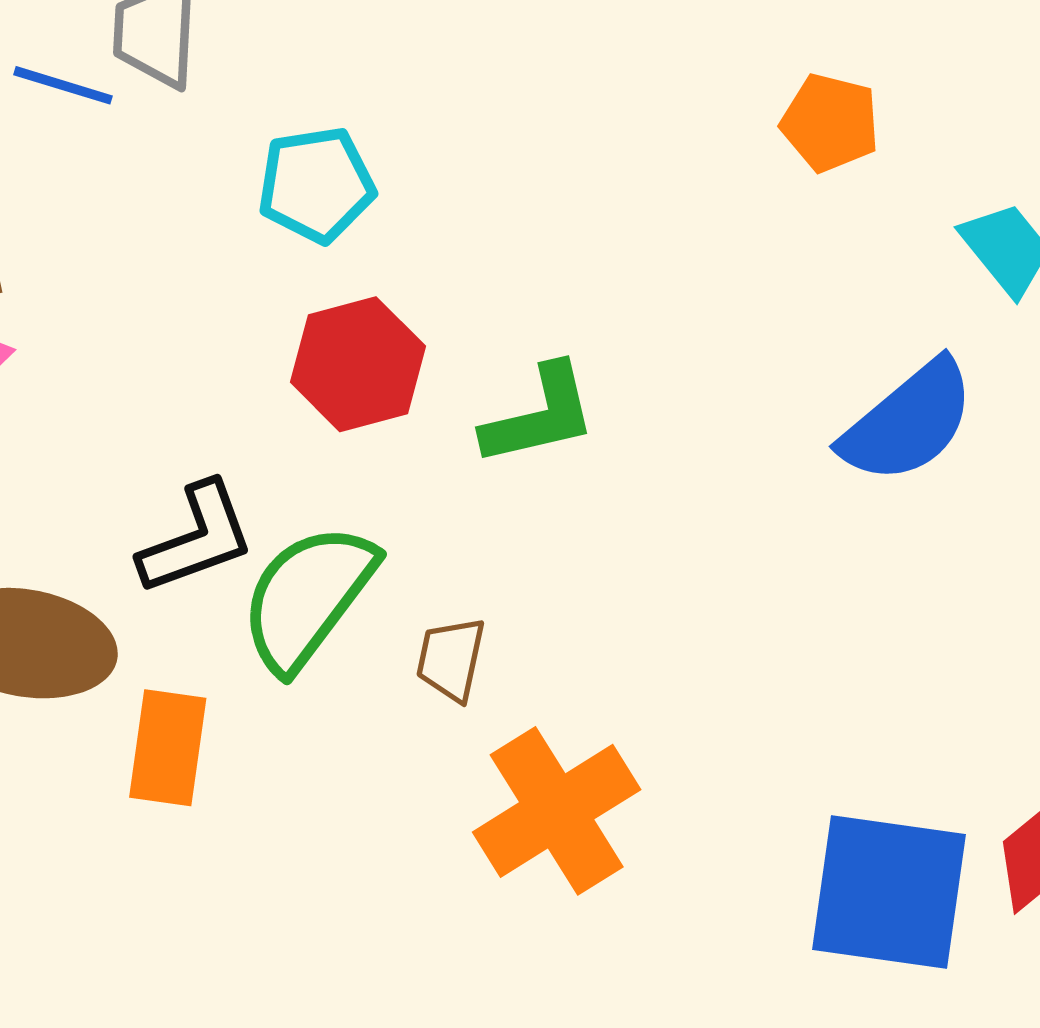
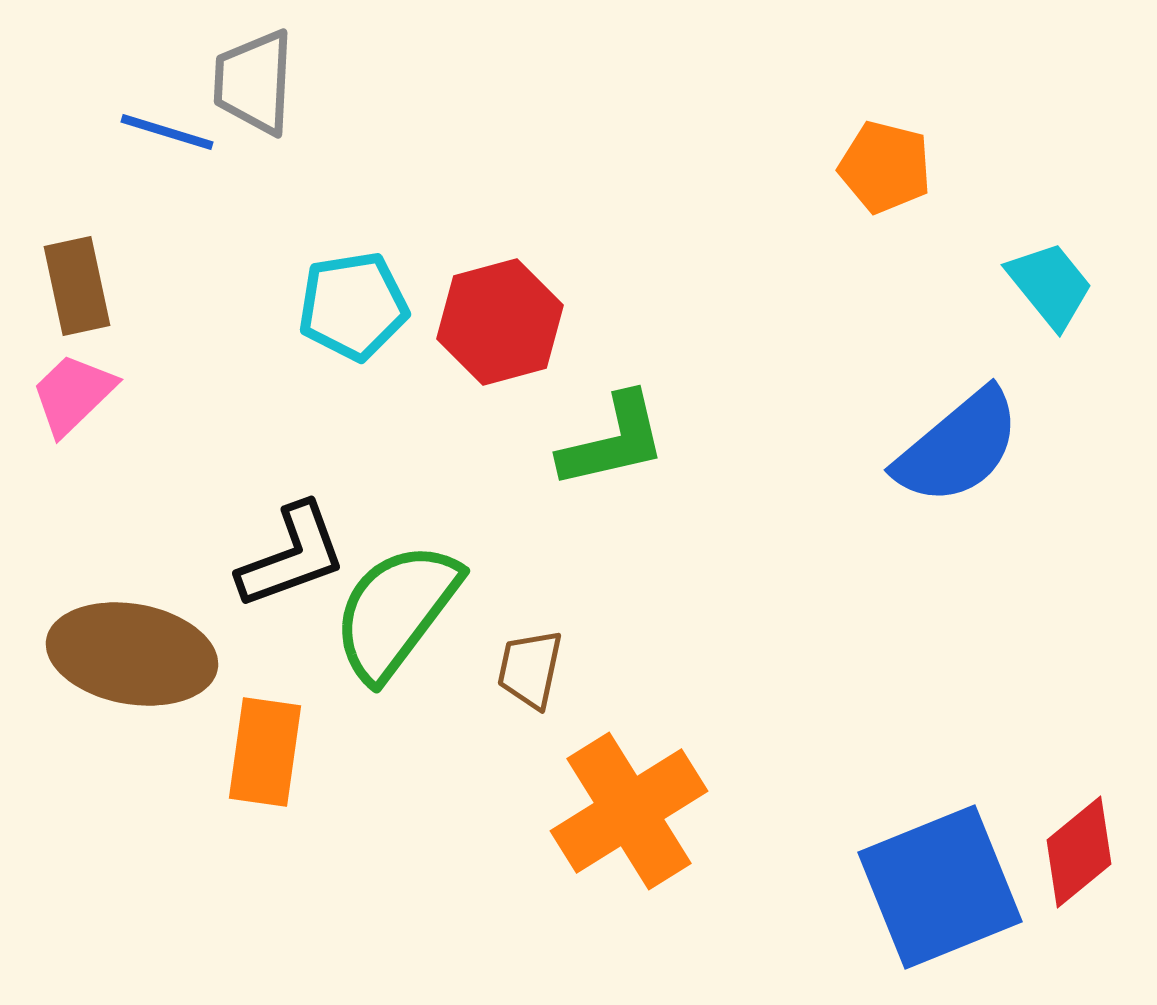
cyan pentagon: (316, 185) -> (353, 306), moved
red hexagon: (358, 364) -> (500, 322), moved
blue square: (889, 892) -> (940, 887), turned -30

